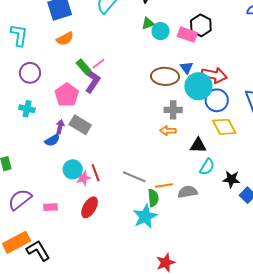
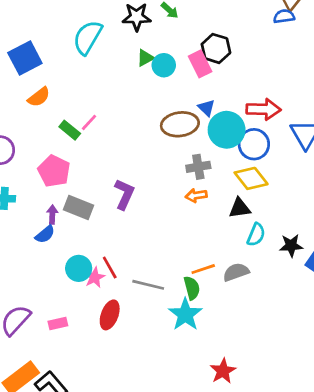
pink rectangle: (187, 35) -> (200, 64), turned 54
red arrow: (214, 75) -> (263, 109), moved
purple L-shape: (93, 81) -> (124, 194), moved
yellow diamond: (224, 127) -> (251, 178), moved
gray line: (134, 177) -> (148, 285), moved

